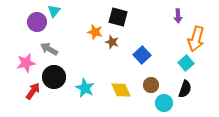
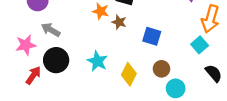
blue square: (142, 55) -> (152, 36), turned -30
cyan star: (85, 88) -> (97, 61), moved
black semicircle: (185, 89) -> (214, 73), moved, turned -60
yellow diamond: (121, 90) -> (129, 74), turned 50

